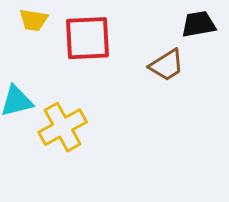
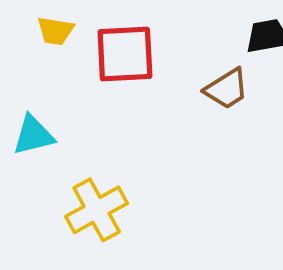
yellow cross: (63, 127) -> (97, 210), moved

